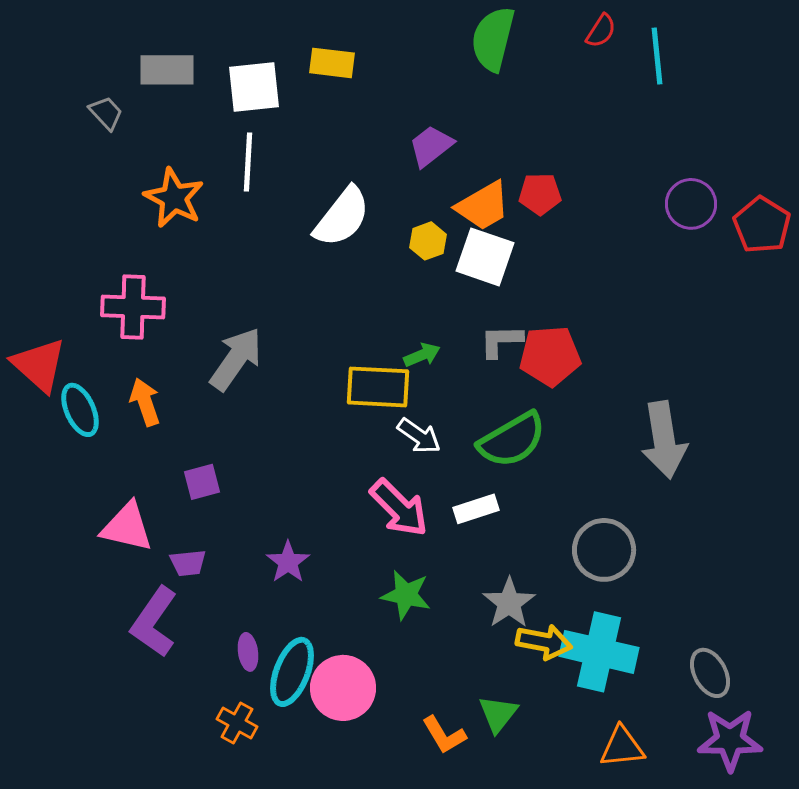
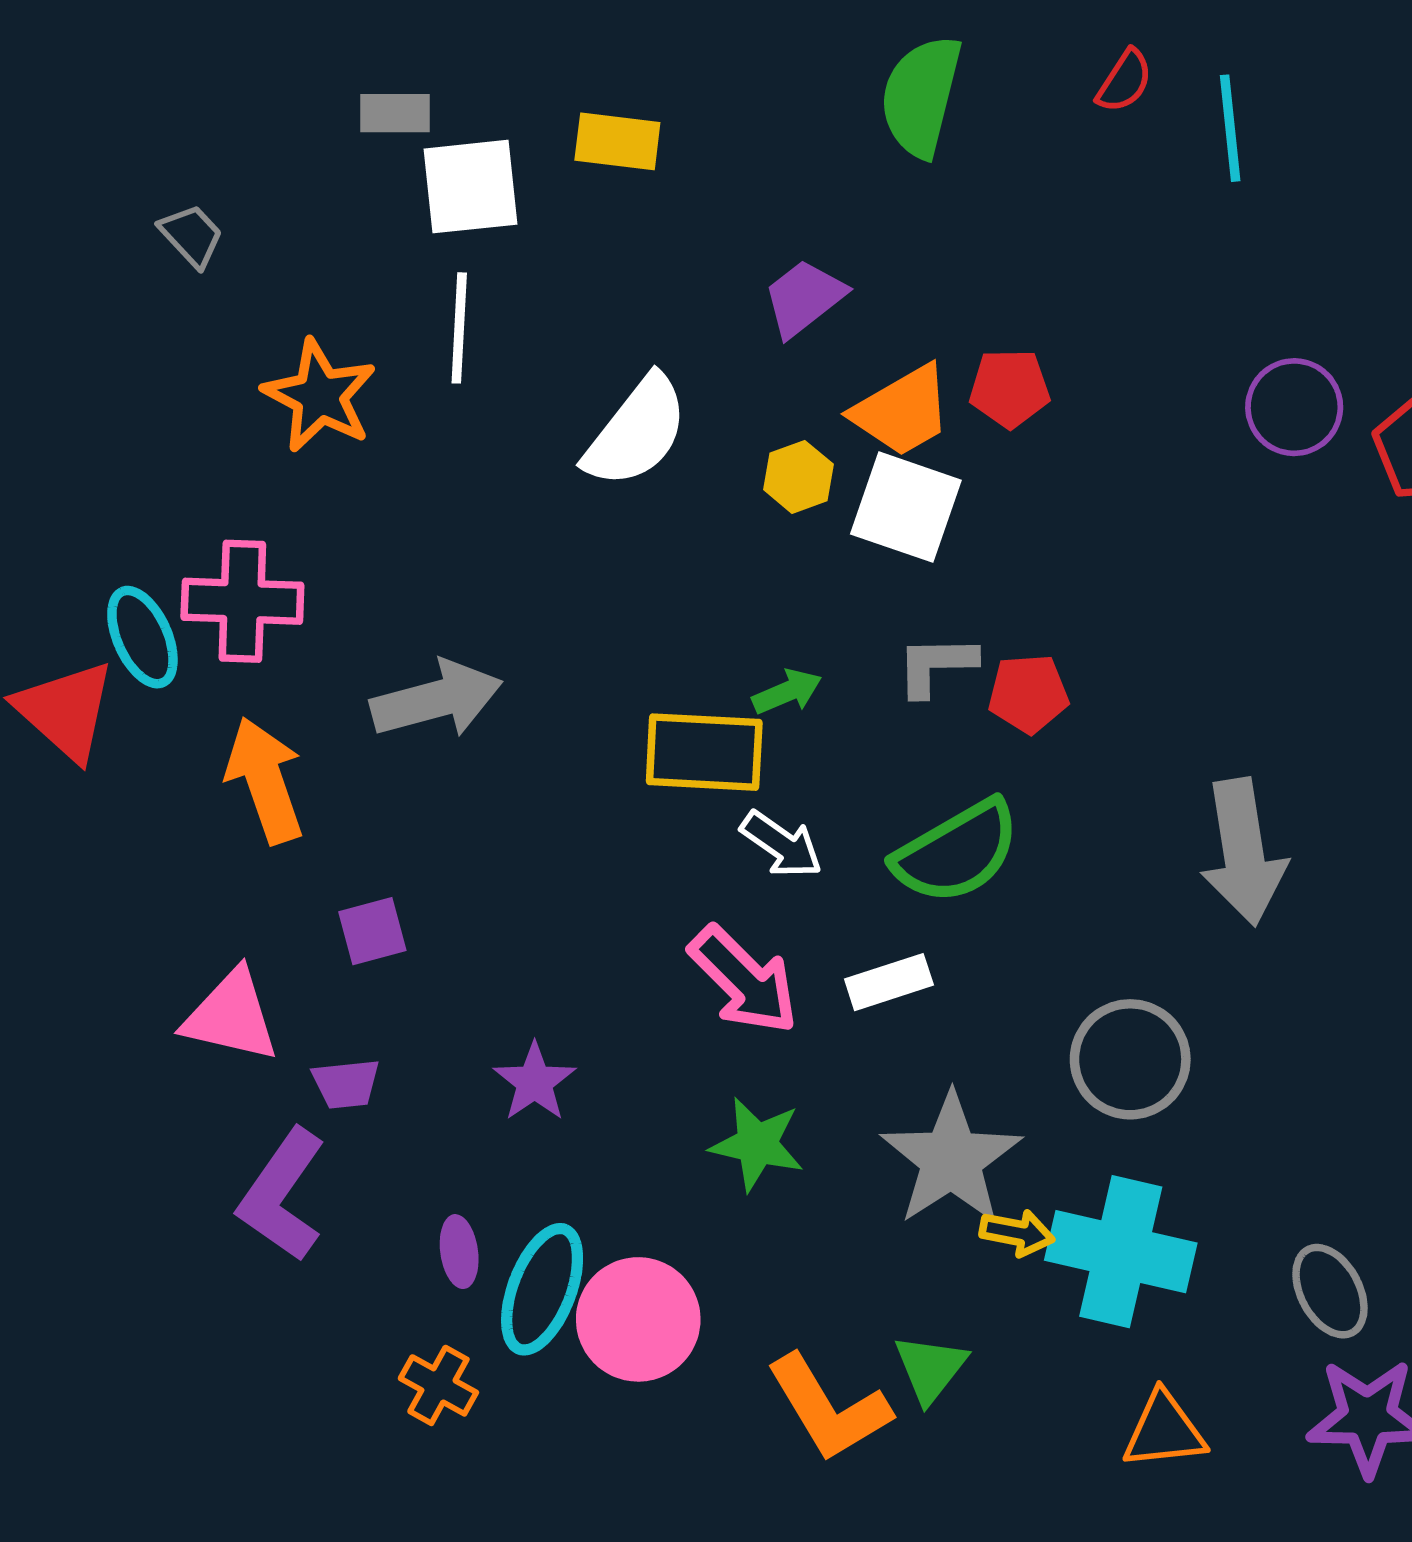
gray rectangle: (167, 70) -> (395, 113), moved, size x0.7
red pentagon: (550, 356) -> (1028, 694), size x0.7
gray arrow: (236, 359) -> (437, 699), turned 40
orange arrow: (145, 402) -> (265, 780), size x1.4
cyan ellipse: (80, 410) -> (142, 637), moved
gray star: (509, 603) -> (951, 1159), size x1.4
yellow arrow: (544, 642) -> (1017, 1233), size x0.7
orange L-shape: (444, 735) -> (829, 1408), size x1.5

